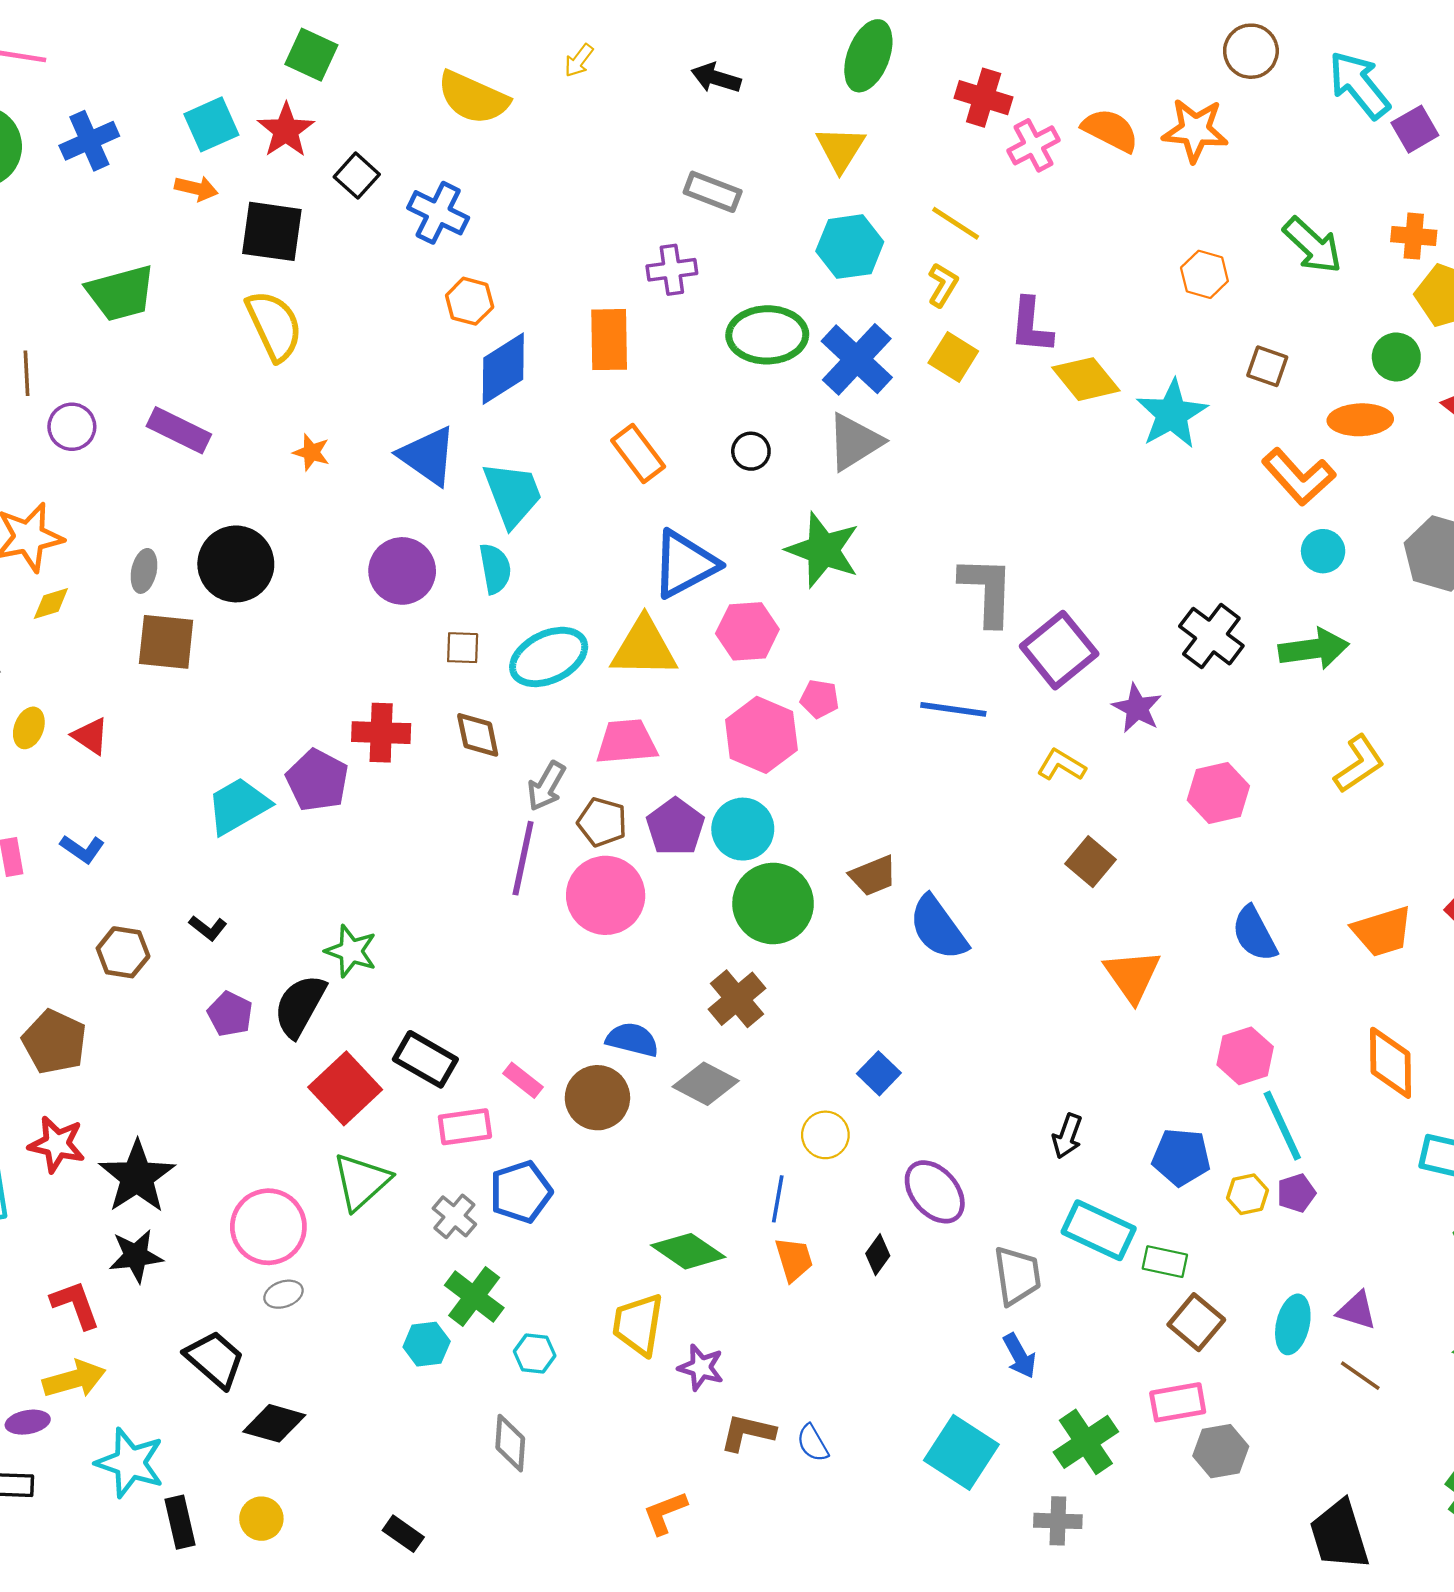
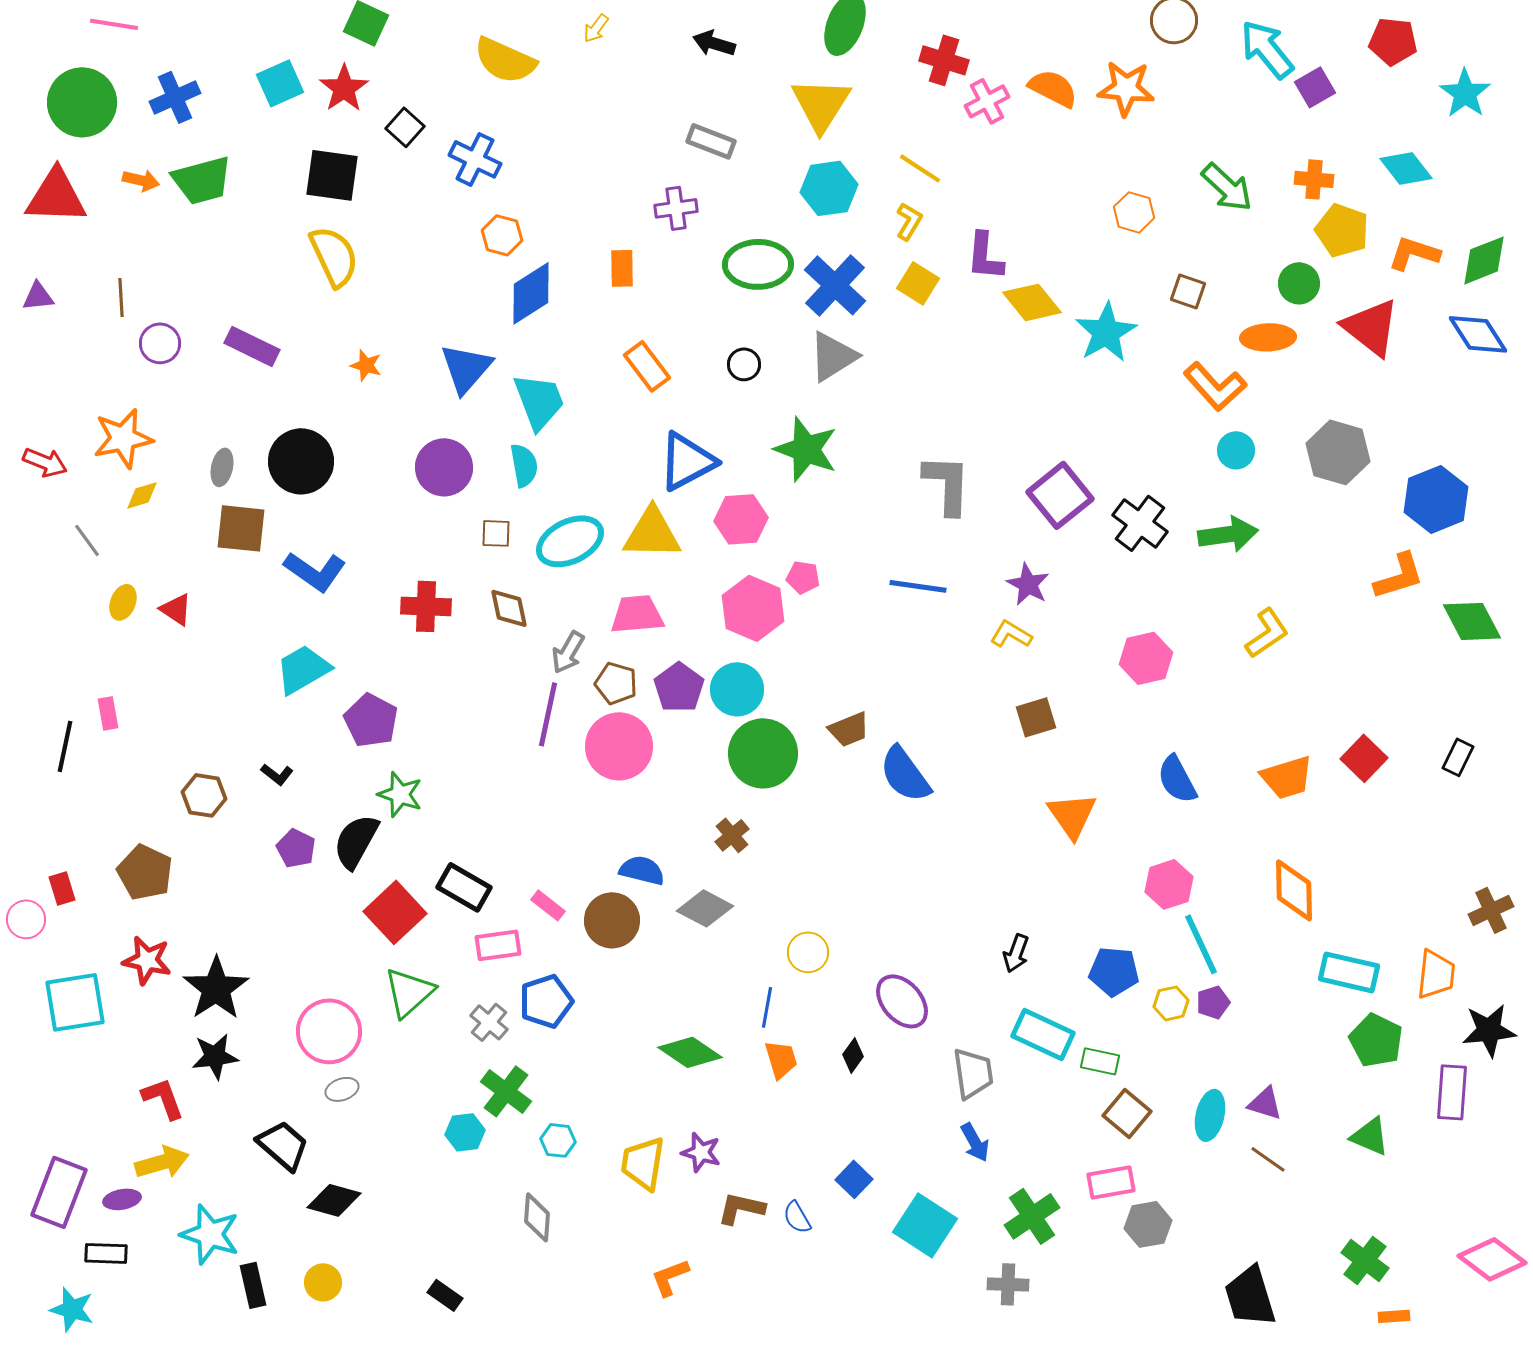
yellow triangle: (840, 149) -> (821, 104), size x1.4
orange arrow: (196, 188) -> (141, 180), moved
green trapezoid: (121, 293) -> (202, 180), moved
orange rectangle: (609, 340) -> (622, 268), size x0.7
blue triangle: (428, 456) -> (466, 368), turned 36
purple square: (1059, 650) -> (1060, 495), moved
purple star: (1137, 708) -> (1028, 584), moved
purple pentagon: (317, 780) -> (371, 720), moved
blue L-shape: (82, 849) -> (315, 571), moved, size x1.6
brown square: (1090, 862) -> (1036, 717), turned 33
brown cross: (737, 999) -> (732, 835), size x0.7
blue square: (879, 1073) -> (854, 1179), moved
yellow trapezoid: (638, 1324) -> (643, 1163), moved

